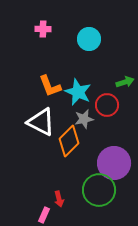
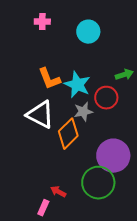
red arrow: (59, 199) -> (58, 192), turned 133

